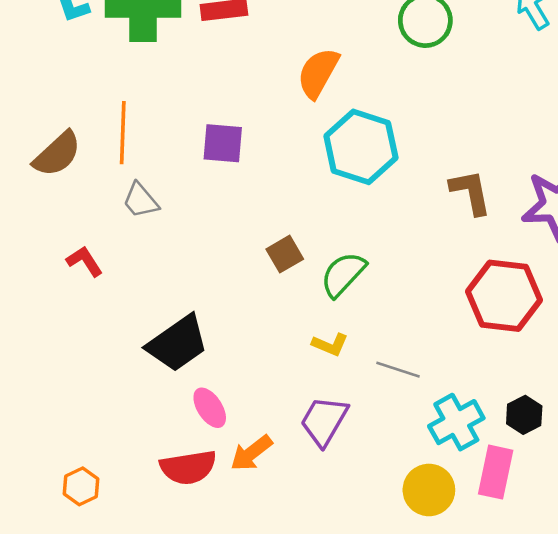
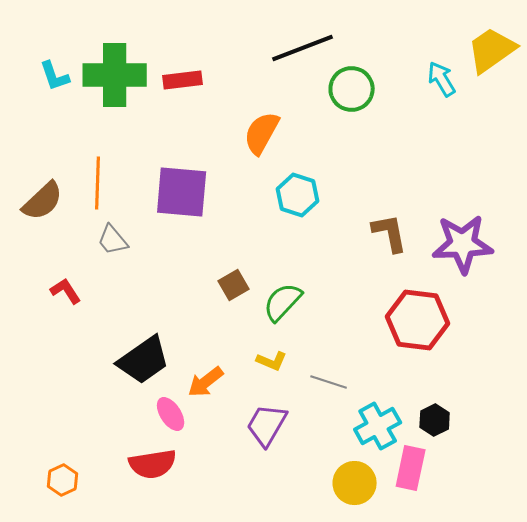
purple square: (223, 143) -> (182, 192), size x1.5
cyan hexagon: (361, 147) -> (298, 195), size x0.7
orange arrow: (251, 453) -> (206, 382), moved

